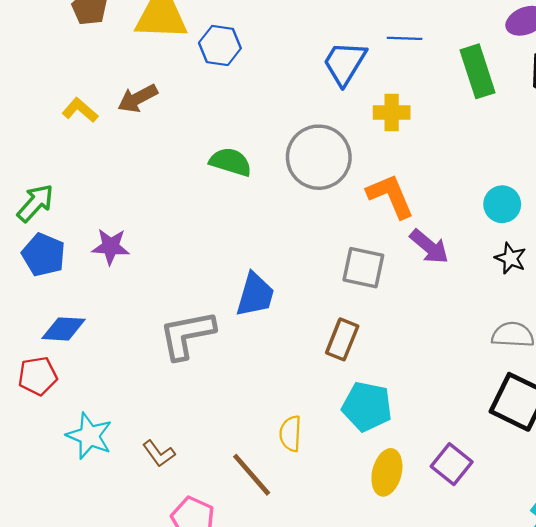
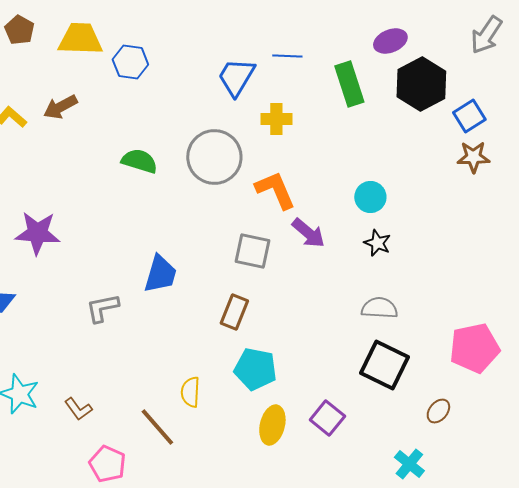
purple star: (111, 247) -> (37, 233), size x1.4
gray L-shape: (187, 335) -> (102, 308), size x0.7

